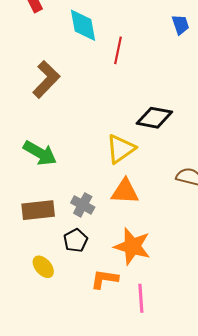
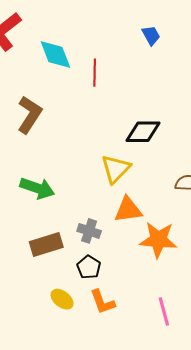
orange star: (132, 246) -> (158, 240), moved
orange L-shape: (104, 279) -> (103, 302), moved, turned -108

